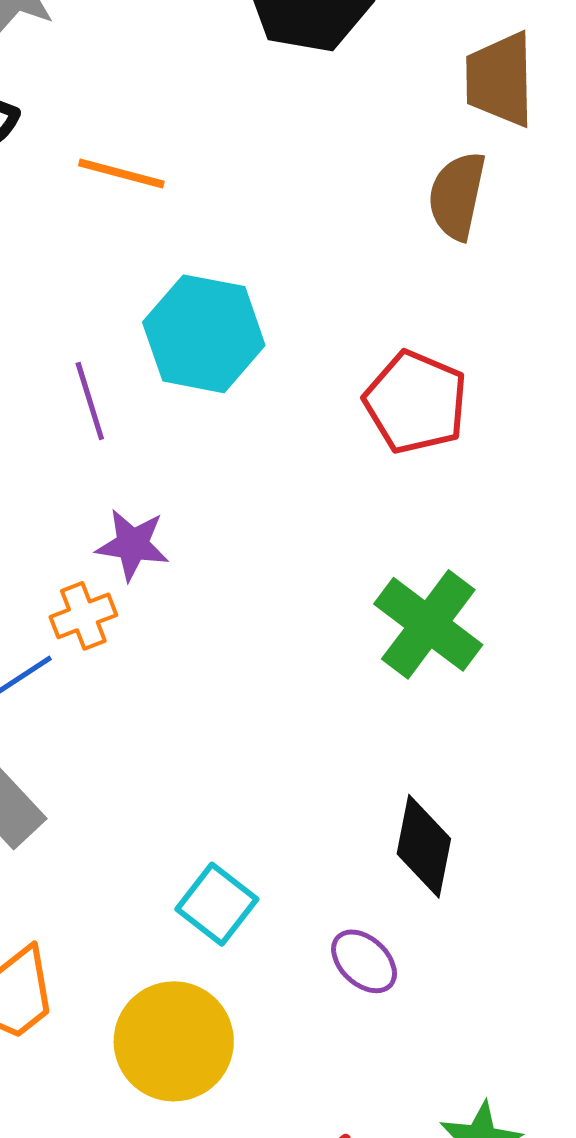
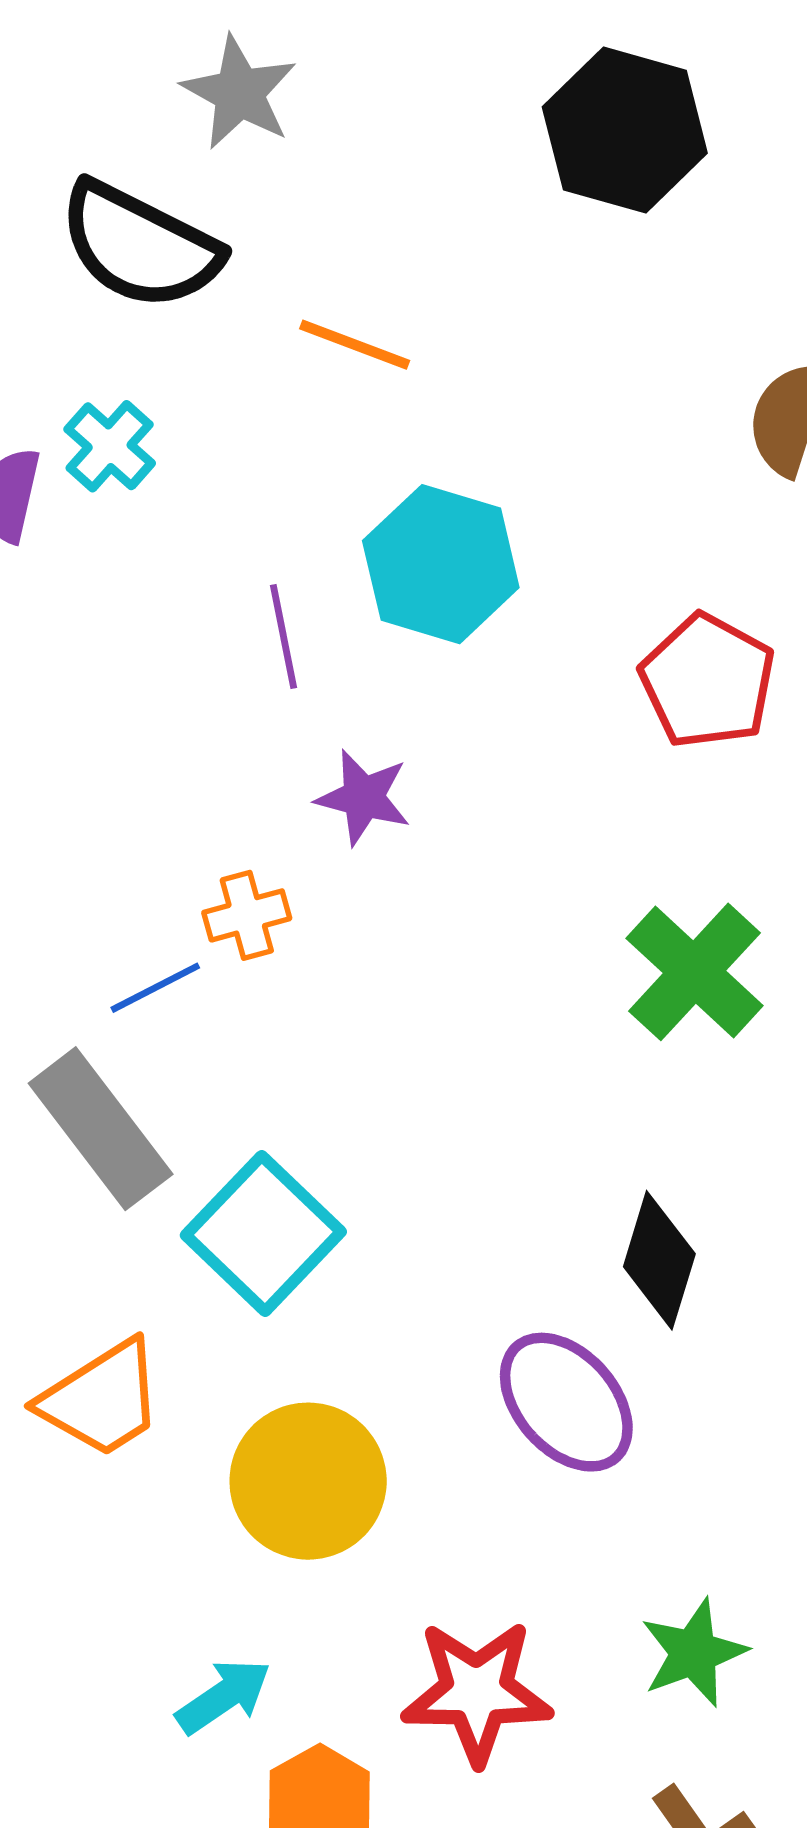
purple star: (133, 545) -> (363, 797), moved
cyan square: (217, 904) -> (263, 1233), moved, size x1.5
purple ellipse: (364, 961) -> (566, 1402), size x1.6

